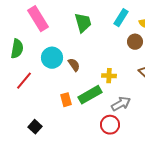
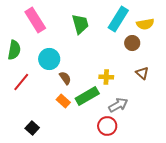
cyan rectangle: (121, 18) -> (118, 19), size x1.4
brown semicircle: (74, 65) -> (65, 78), moved
orange rectangle: (66, 100) -> (63, 101), turned -32

